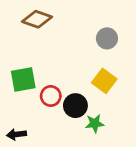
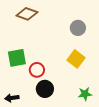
black circle: (75, 106) -> (45, 89), moved
green star: (95, 123) -> (85, 94), moved

